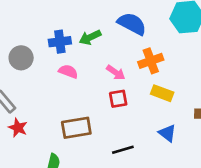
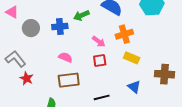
blue cross: (60, 42) -> (60, 27), moved
pink semicircle: (68, 71) -> (65, 57), moved

